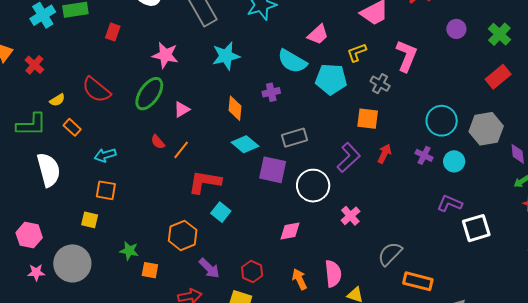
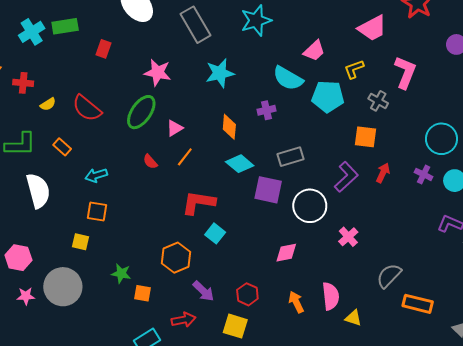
red cross: (34, 65) -> (23, 83), turned -36
yellow semicircle: (57, 100) -> (48, 104), moved
orange line: (181, 150) -> (185, 157), moved

